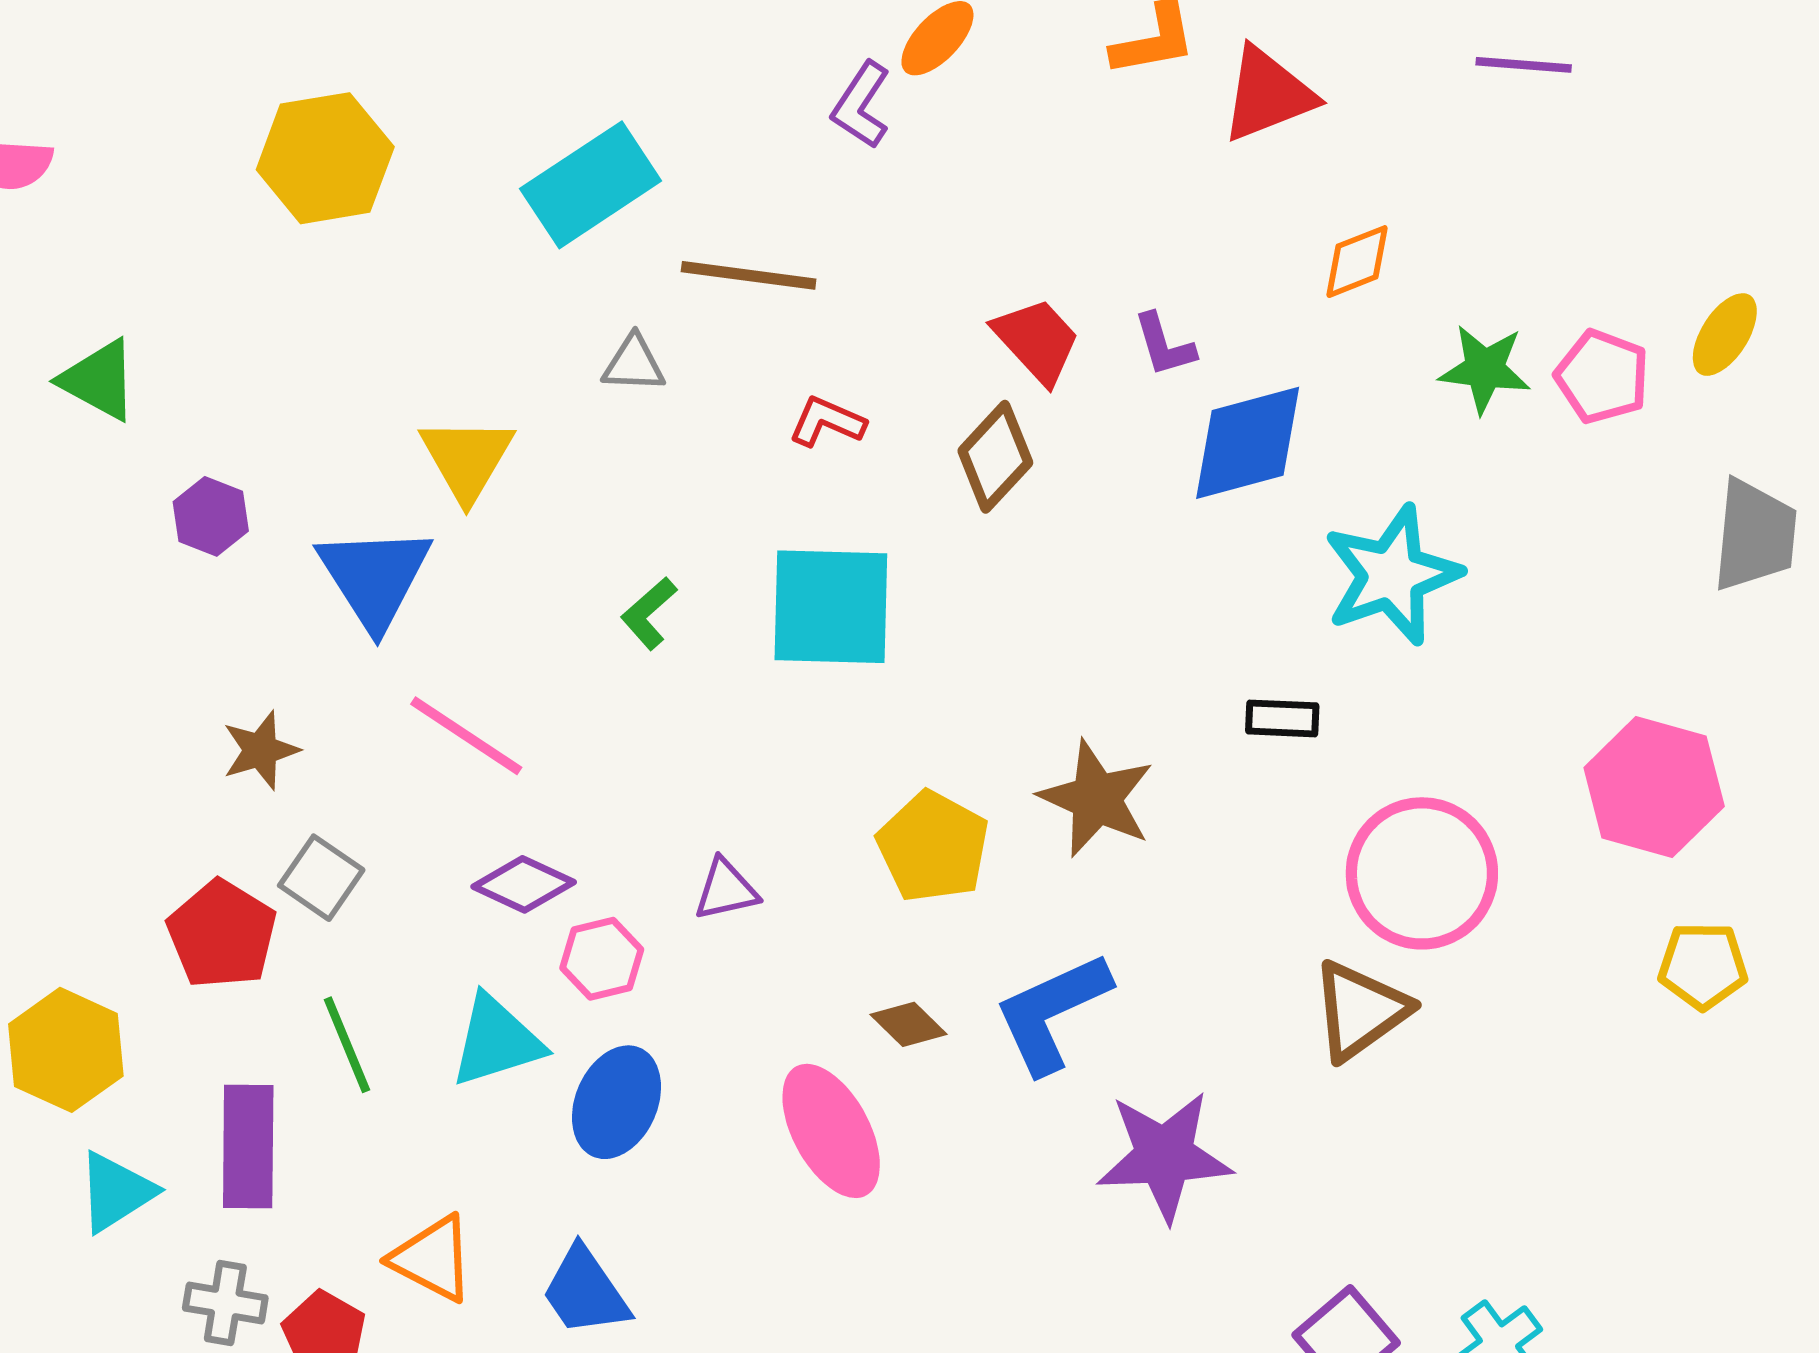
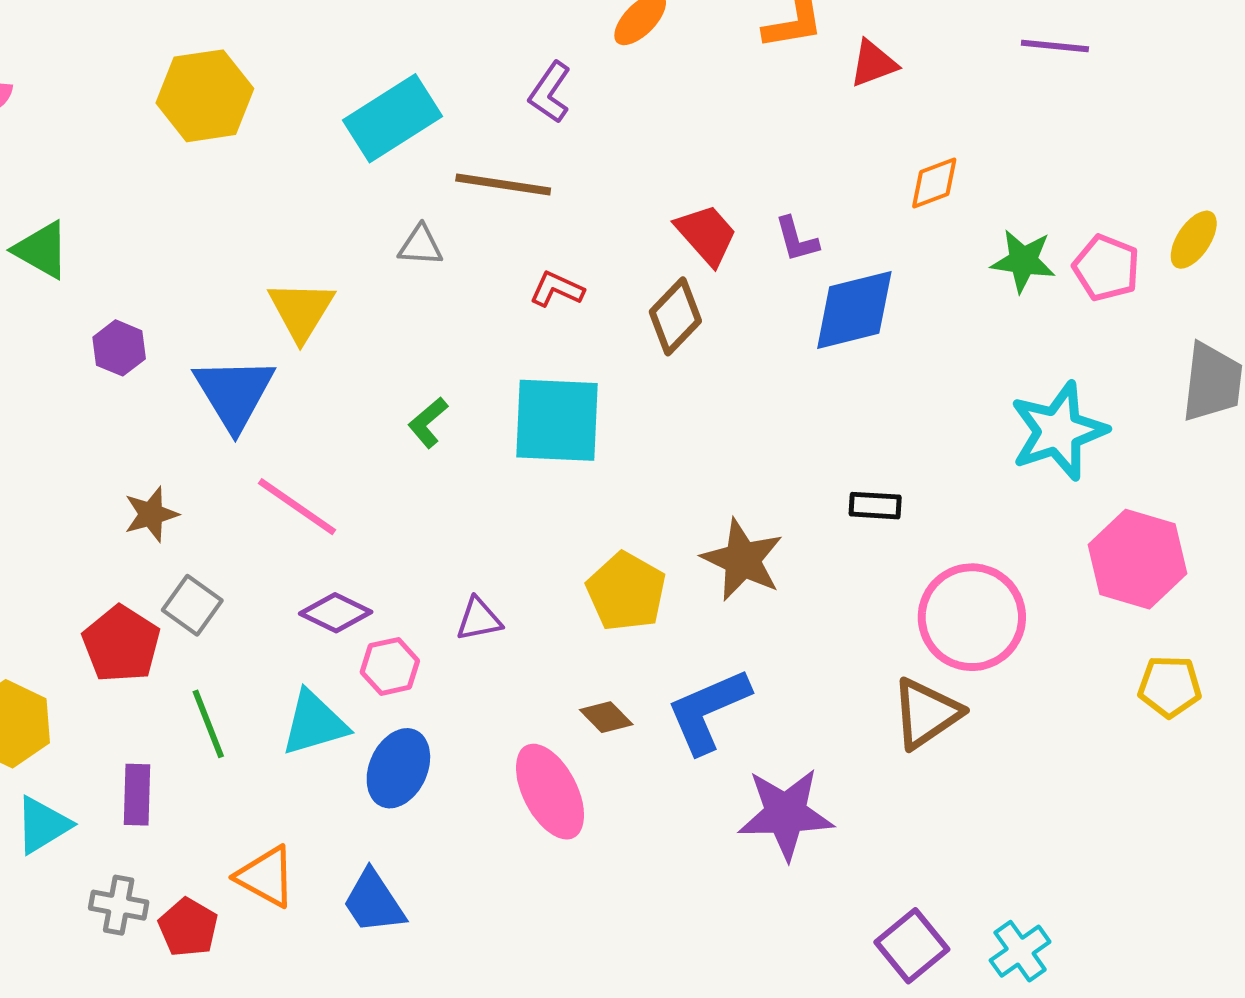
red triangle: (1268, 94) -> (873, 63), size x0.7
purple L-shape: (861, 105) -> (550, 92), moved
cyan star: (1392, 575) -> (1058, 431), moved
purple rectangle: (248, 1147) -> (137, 795), size x0.7

